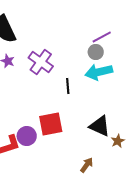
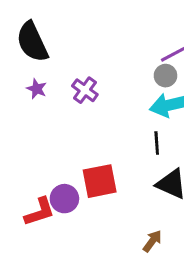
purple cross: (41, 62) -> (85, 90), size x0.7
black line: (68, 86) -> (157, 143), moved

